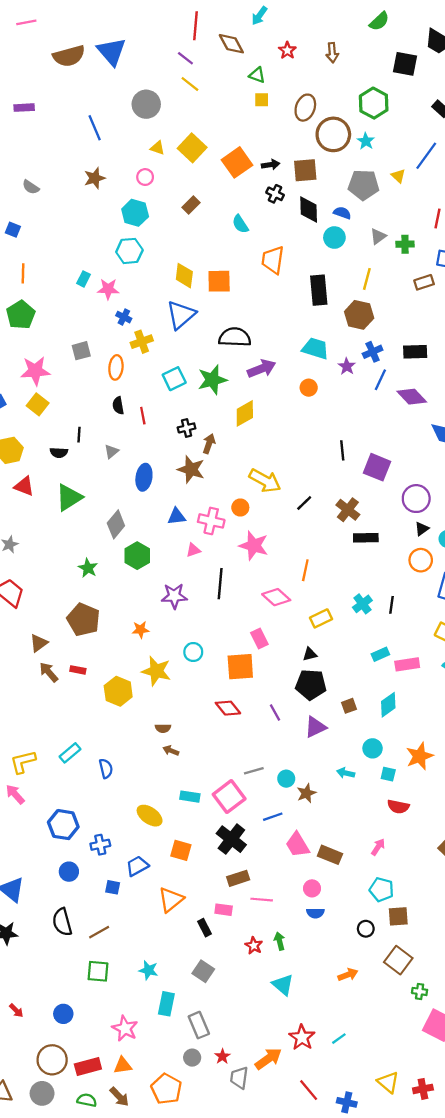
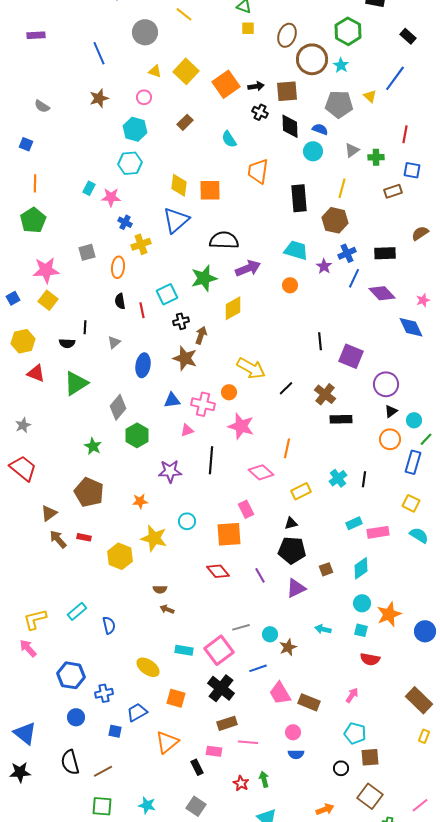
cyan square: (174, 379) -> (167, 294), moved
cyan circle: (373, 748) -> (362, 603), moved

